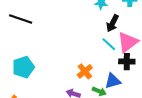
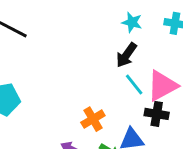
black arrow: (113, 23) -> (126, 55), moved

